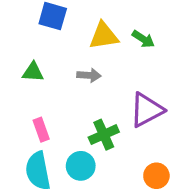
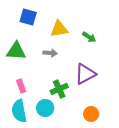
green arrow: (143, 39) -> (89, 37), moved
green triangle: (33, 72) -> (16, 51), size x1.5

